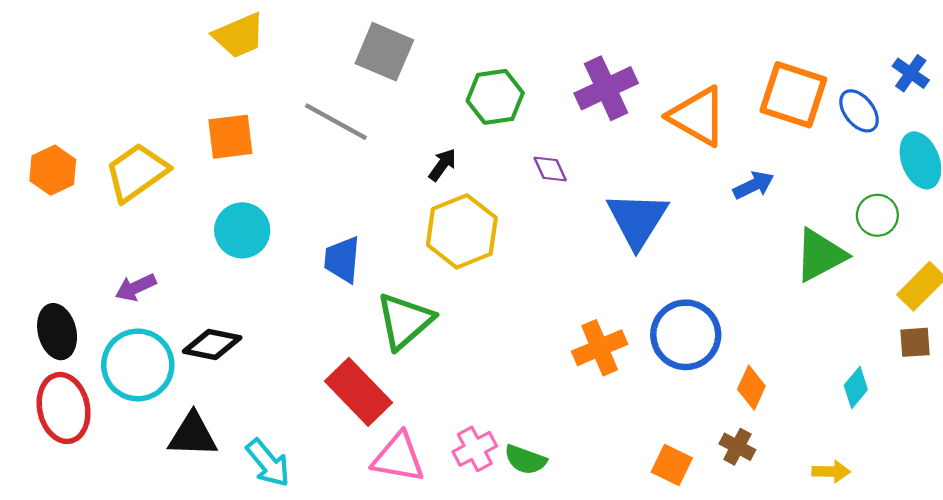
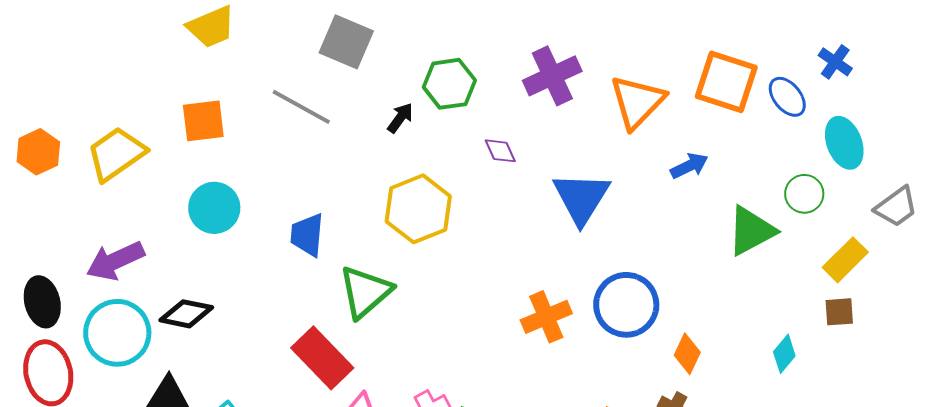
orange triangle: (698, 116) -> (637, 102), turned 44
black arrow: (442, 165) -> (400, 118), moved
purple arrow: (136, 287) -> (115, 261), size x1.5

